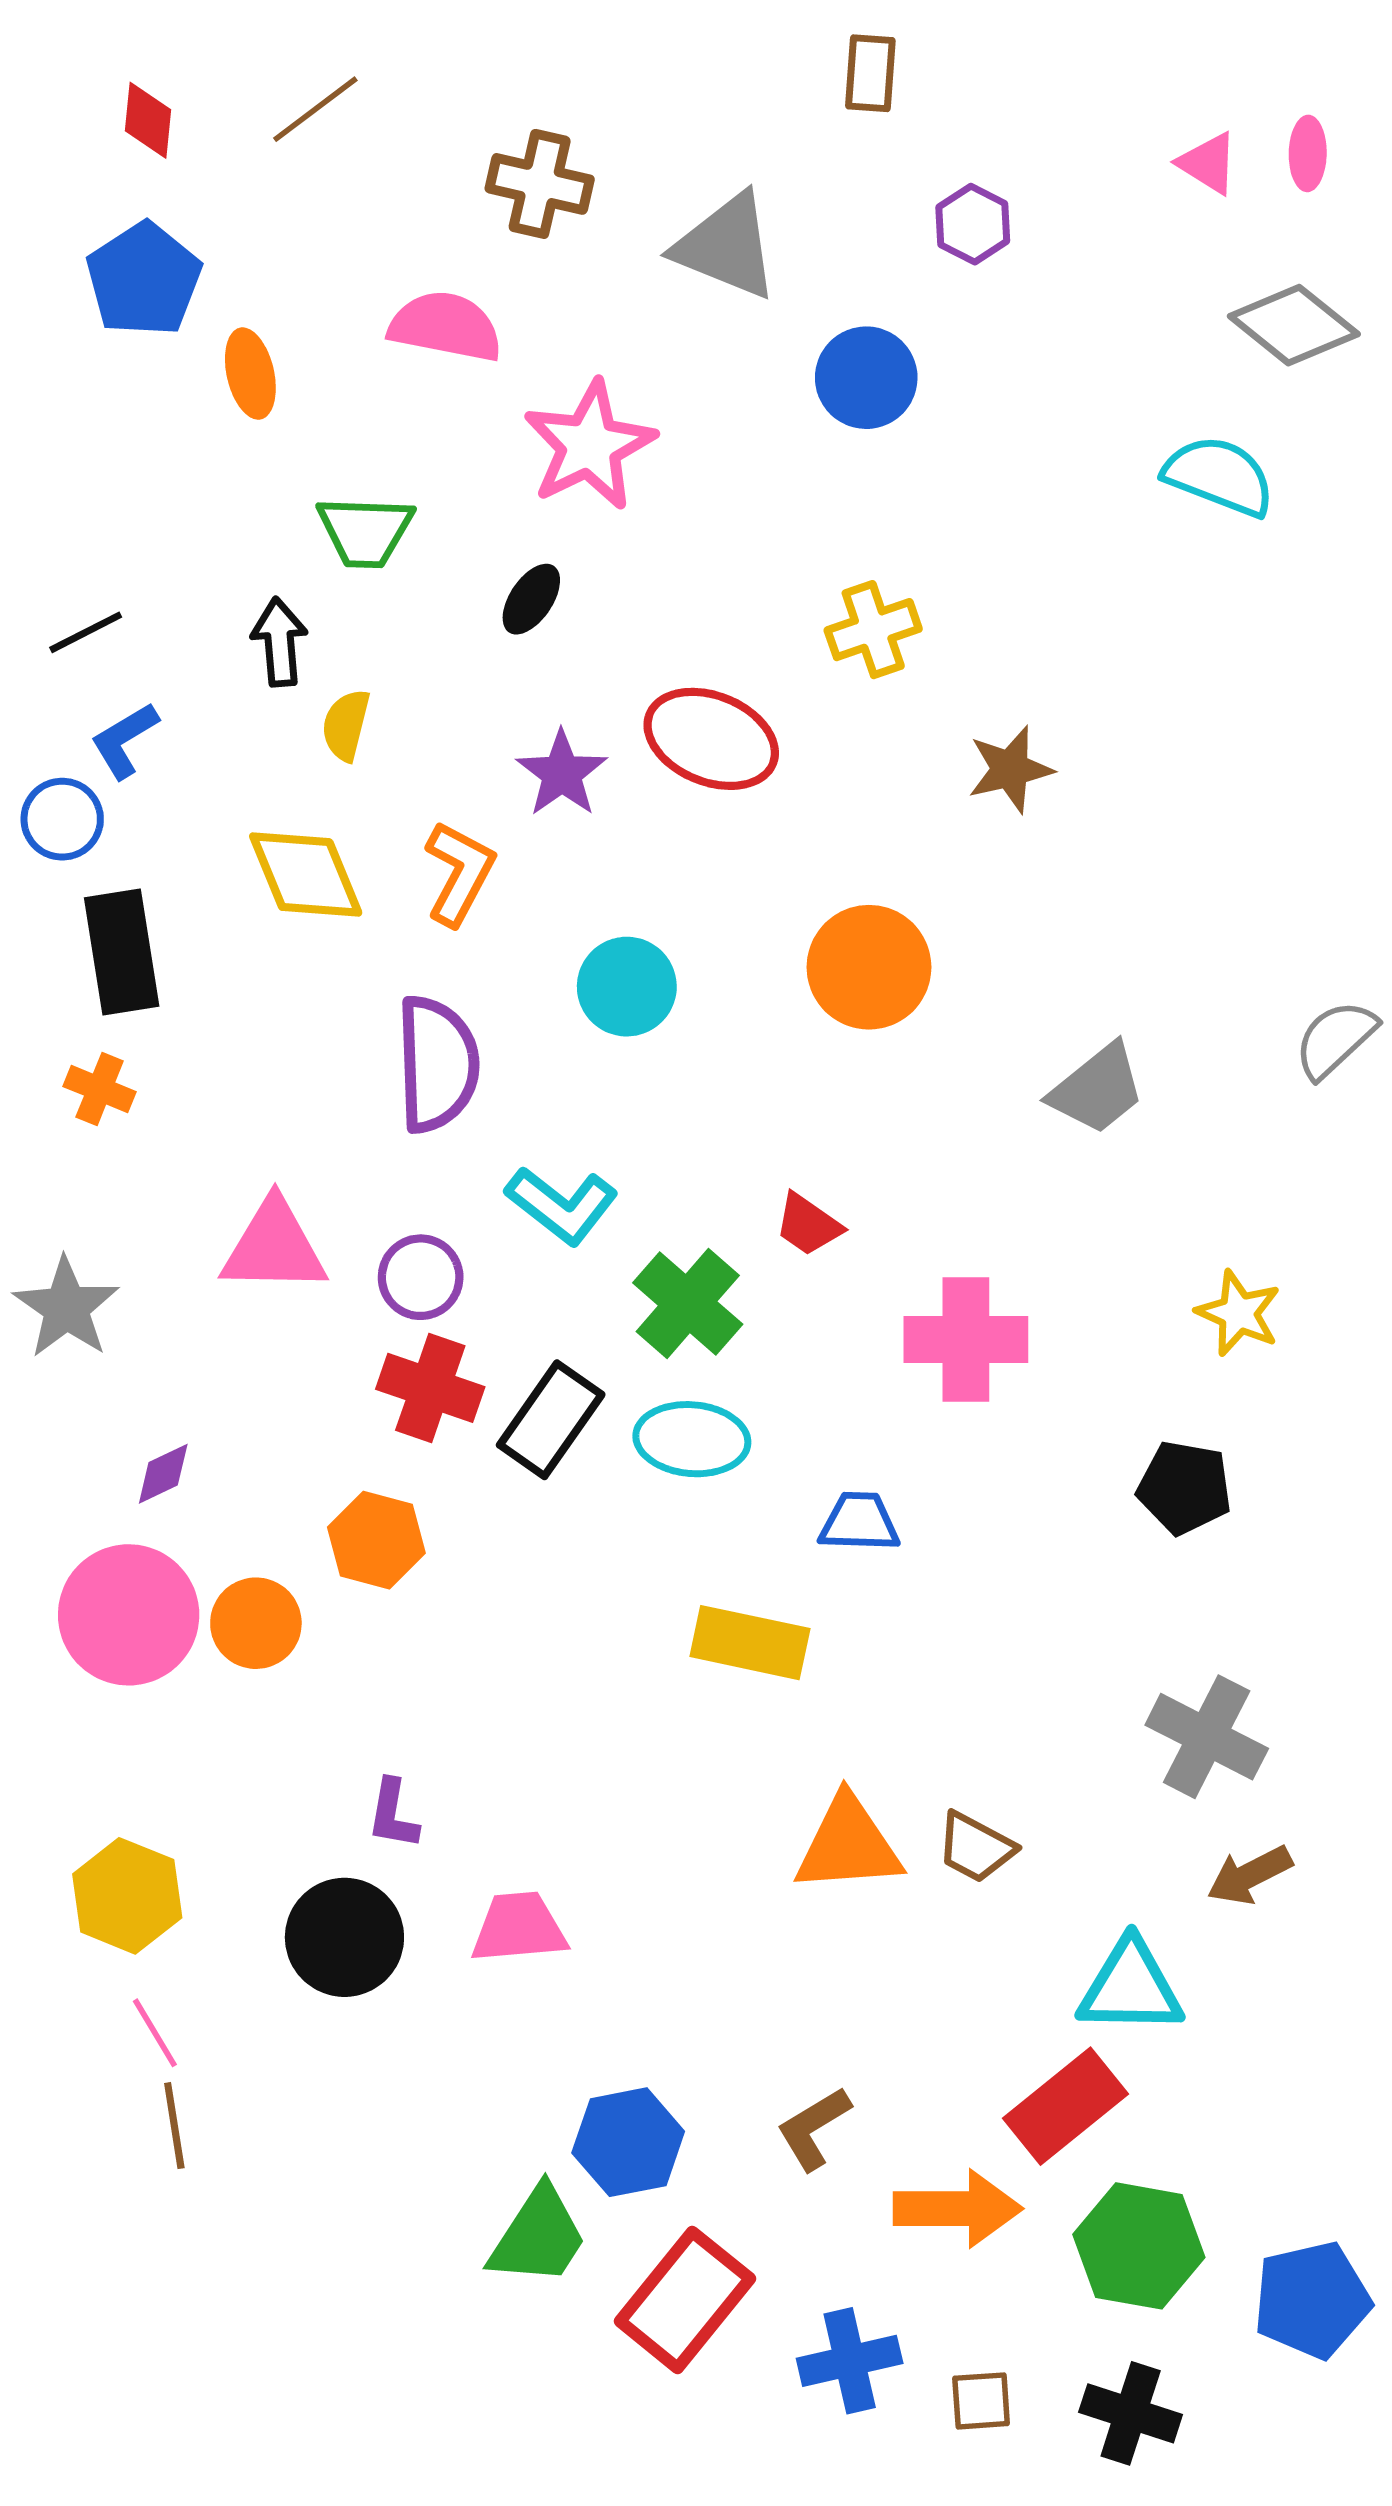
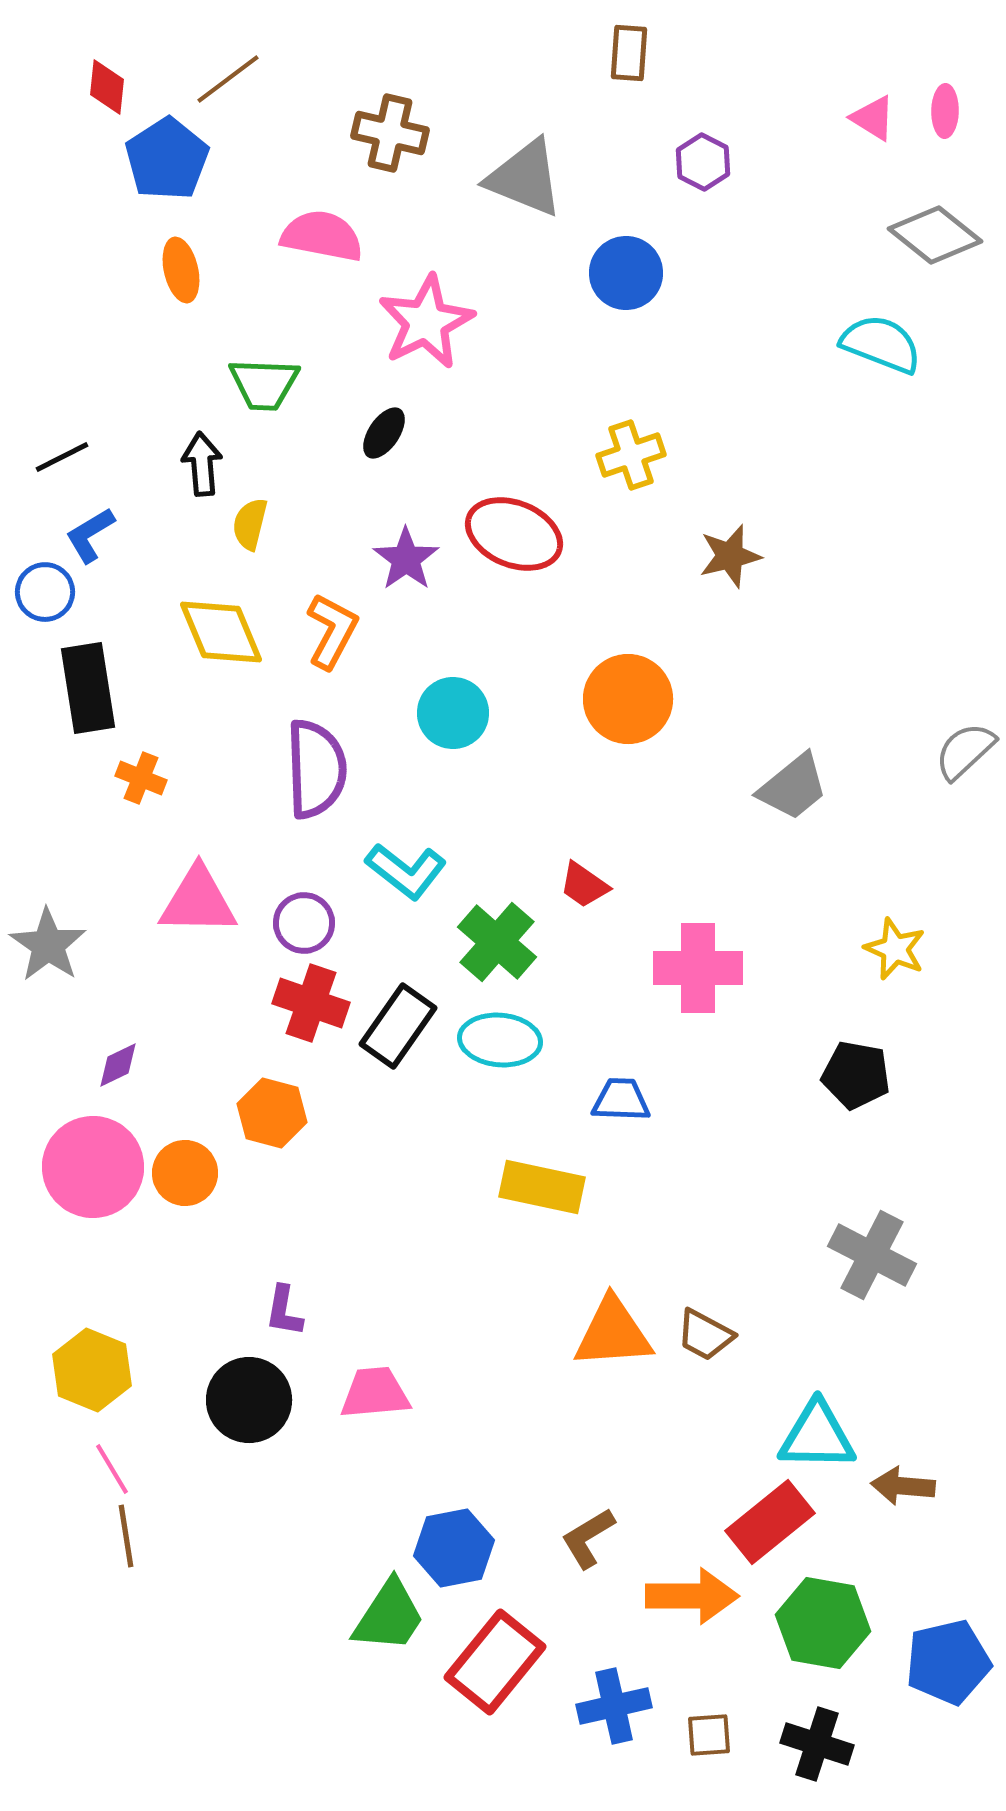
blue pentagon: (144, 279) -> (167, 159), moved
orange cross: (100, 1089) -> (141, 778), moved
brown arrow: (1250, 1875) -> (903, 1486), moved, turned 32

